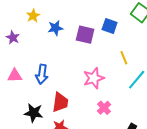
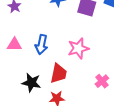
pink star: (94, 78) -> (78, 48), moved

